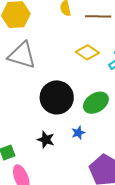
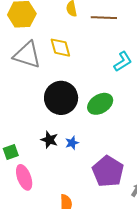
yellow diamond: (87, 52) -> (60, 48), moved, turned 40
blue star: (78, 133) -> (72, 143), moved

